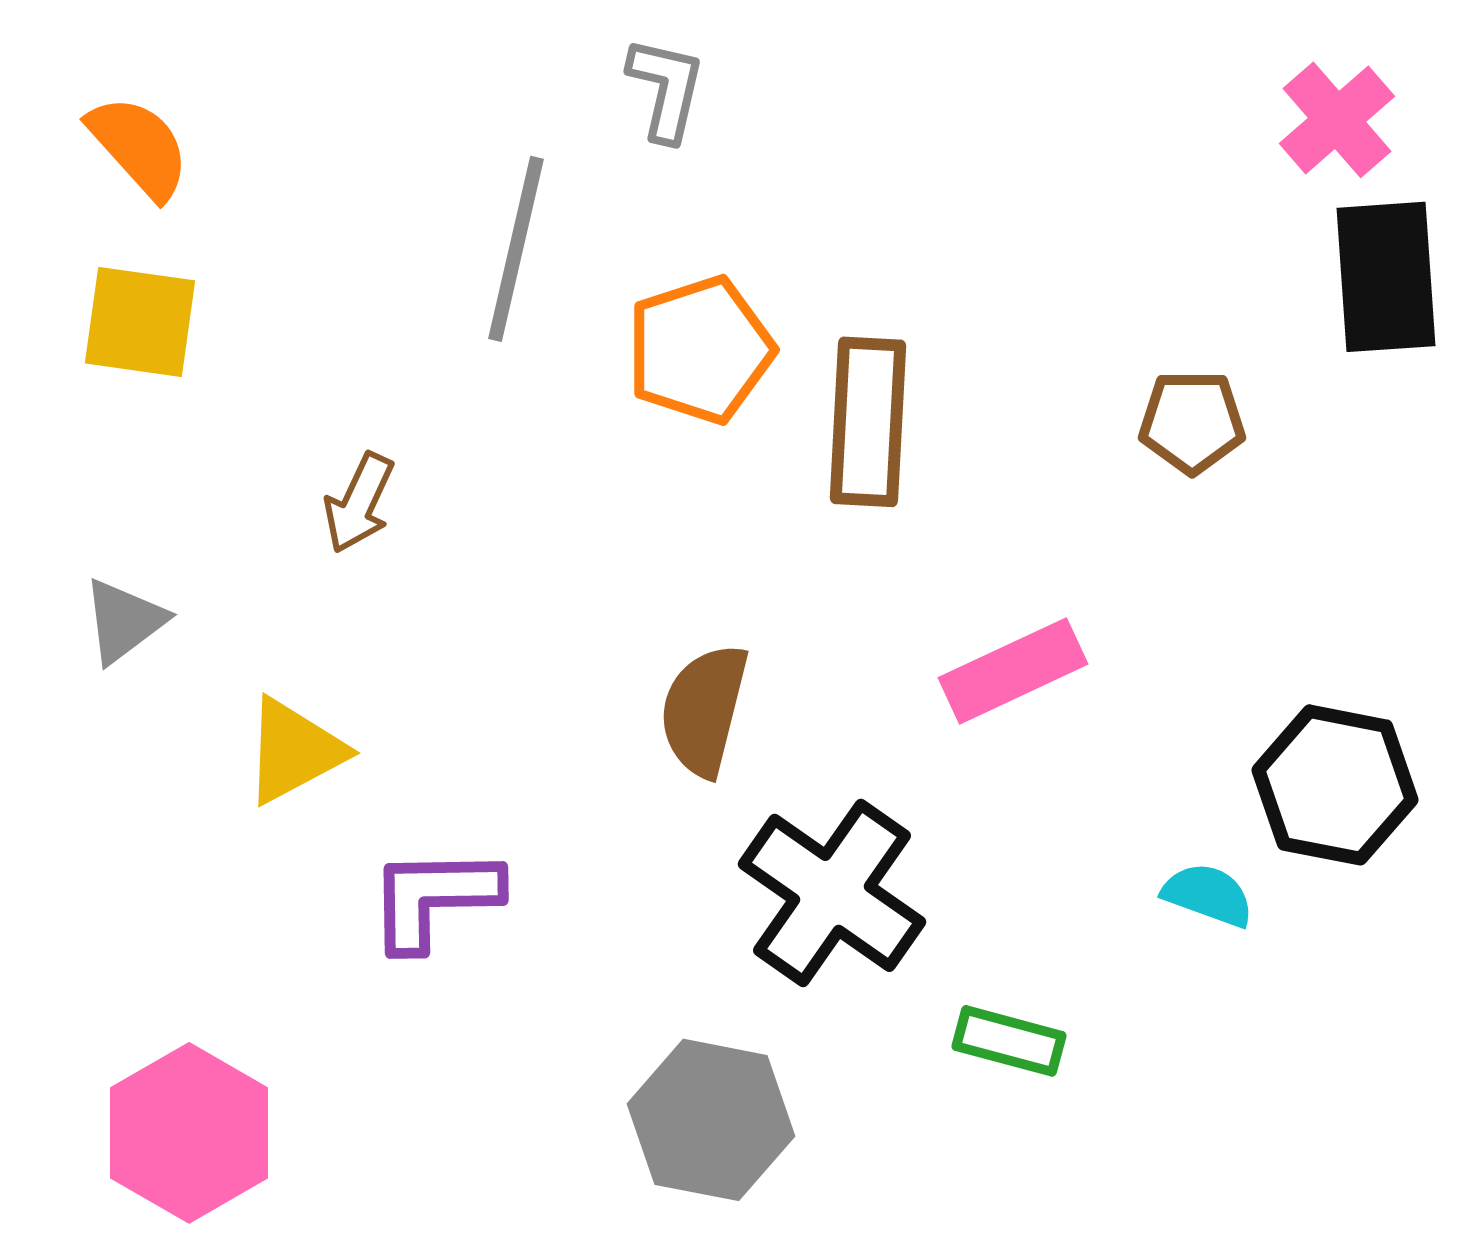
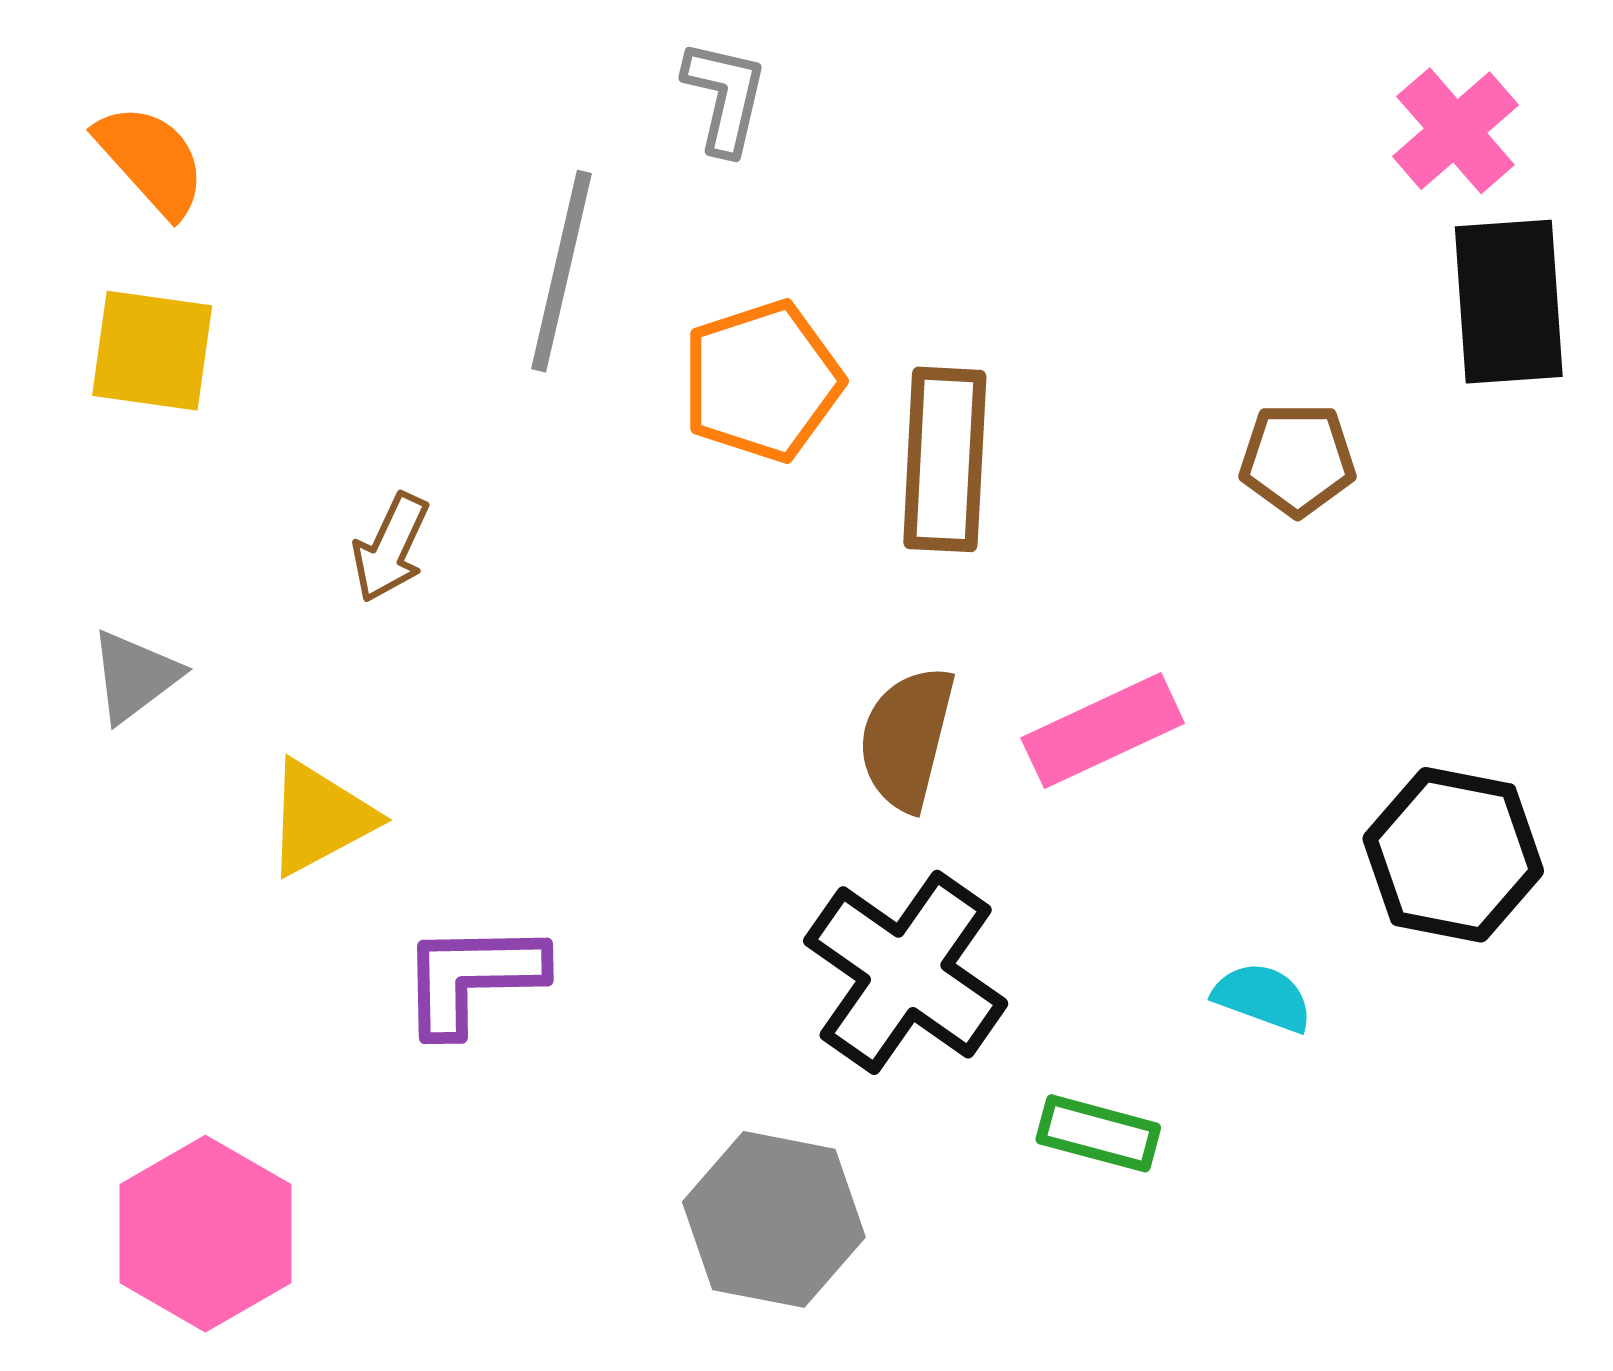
brown semicircle: (704, 710) -> (907, 738), moved
cyan semicircle: (1208, 895) -> (1263, 997), moved

